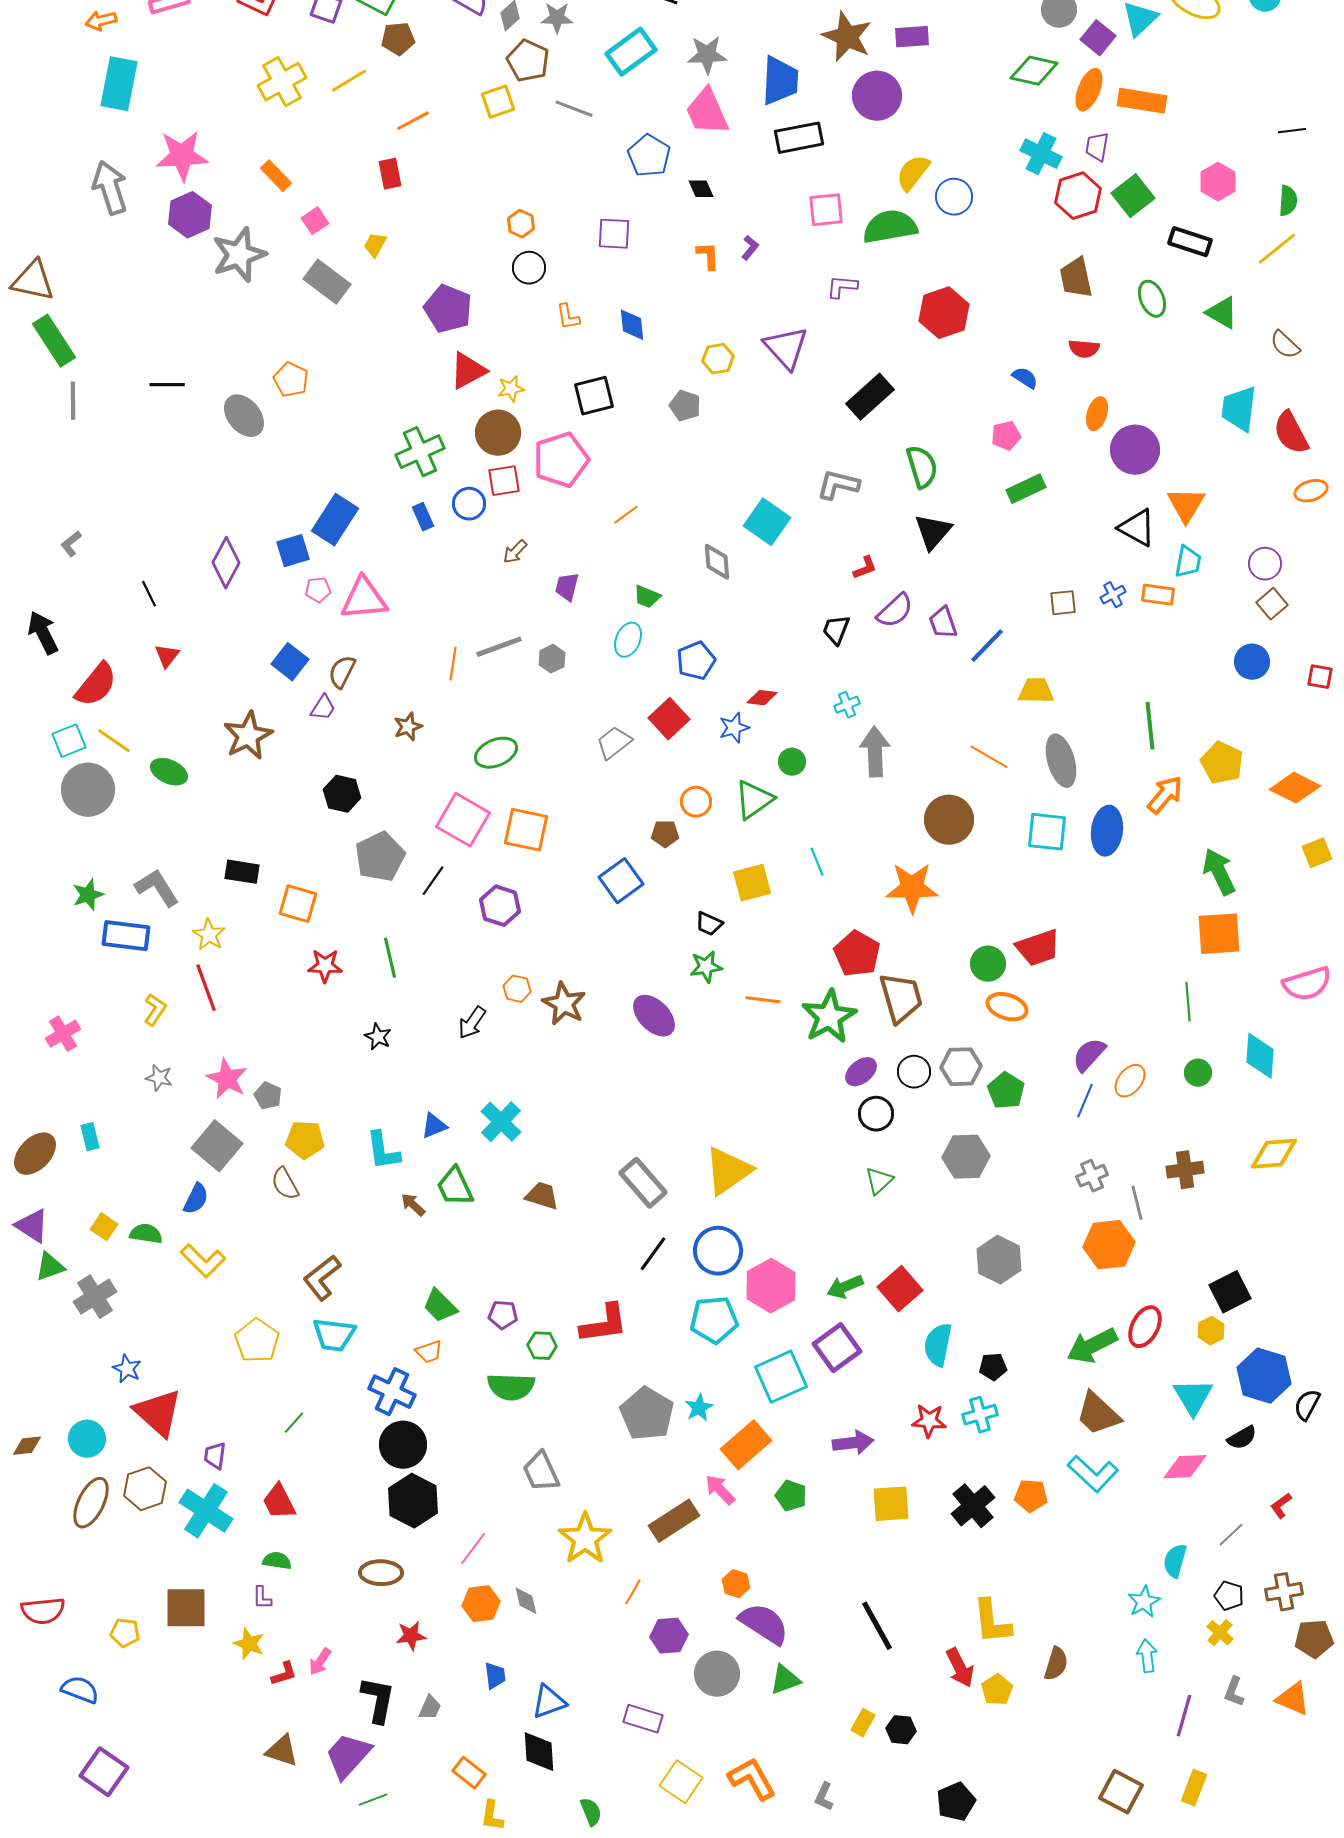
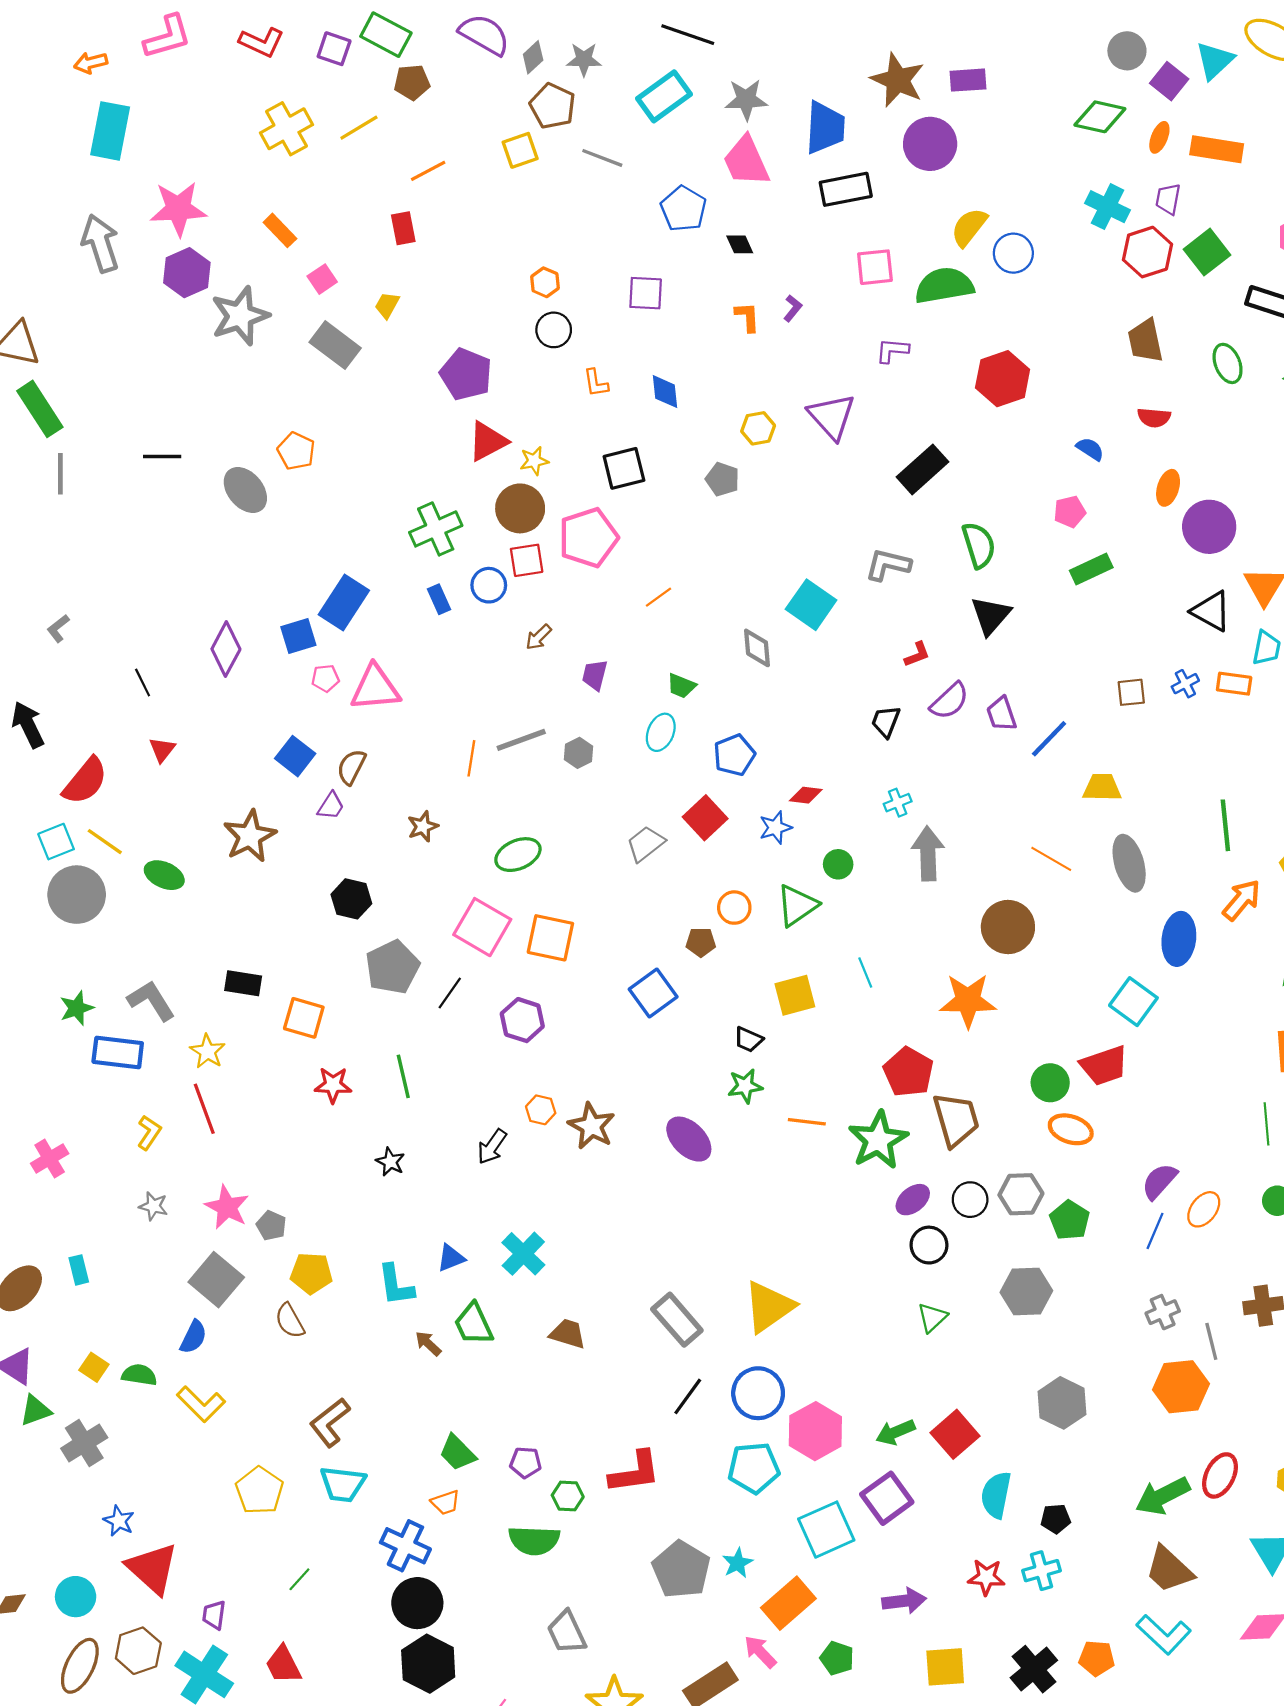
orange ellipse: (1089, 90) -> (1159, 137), size x0.7
cyan square: (1047, 832) -> (1133, 1002), moved, turned 30

